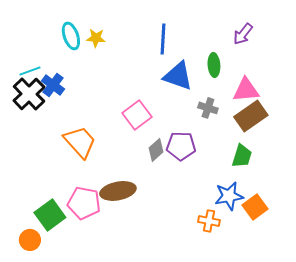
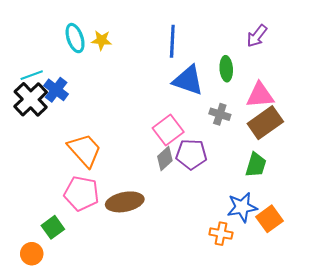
pink square: (137, 115) -> (168, 130), moved
pink pentagon: (84, 203) -> (81, 193), moved
green square: (50, 215) -> (53, 227), size x0.7

